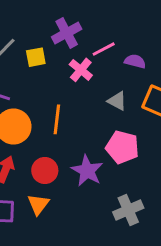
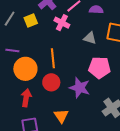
red circle: (45, 171) -> (51, 82), moved
orange triangle: (38, 204) -> (61, 116), moved

